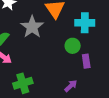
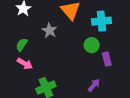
gray star: (32, 27) -> (50, 30), size x0.7

